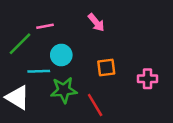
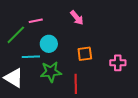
red line: (95, 105) -> (76, 84), turned 30

